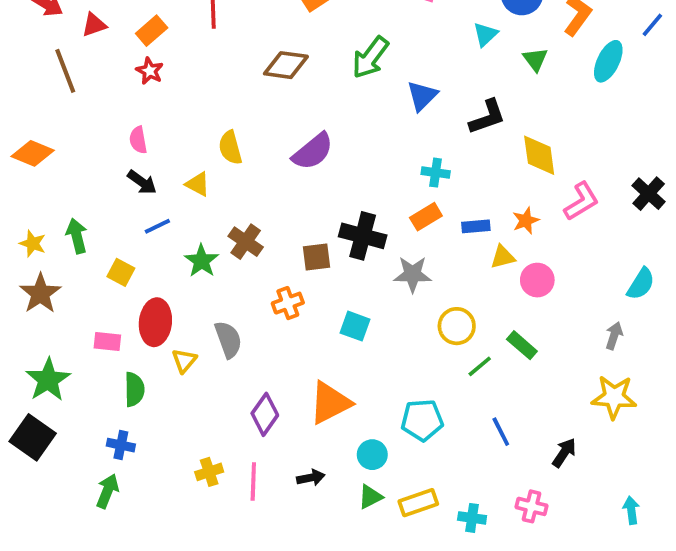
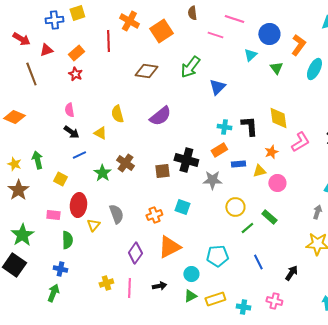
black L-shape: (487, 117) -> (249, 126), moved, turned -75
blue rectangle: (476, 226) -> (238, 164), moved
orange cross: (288, 303) -> (154, 215), moved

